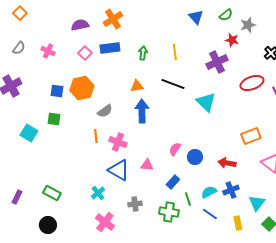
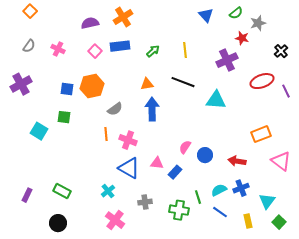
green arrow: (143, 53) -> (153, 51), turned 40
cyan triangle: (206, 102) -> (216, 100), turned -40
blue rectangle: (173, 182) -> (175, 172), moved

